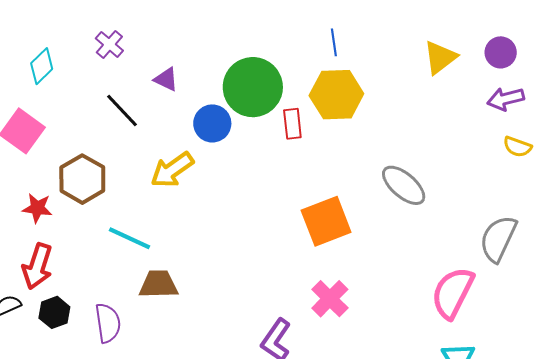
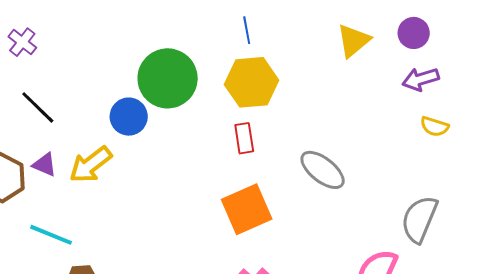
purple triangle: (166, 79) -> (45, 165), moved
red rectangle: (292, 124) -> (244, 138), moved

